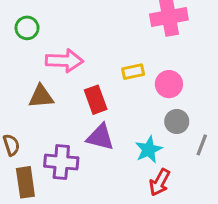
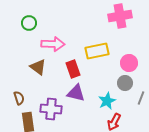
yellow rectangle: (133, 72) -> (97, 51), size x1.6
pink circle: (169, 84) -> (129, 63), moved
brown triangle: (41, 97) -> (38, 67), turned 42

